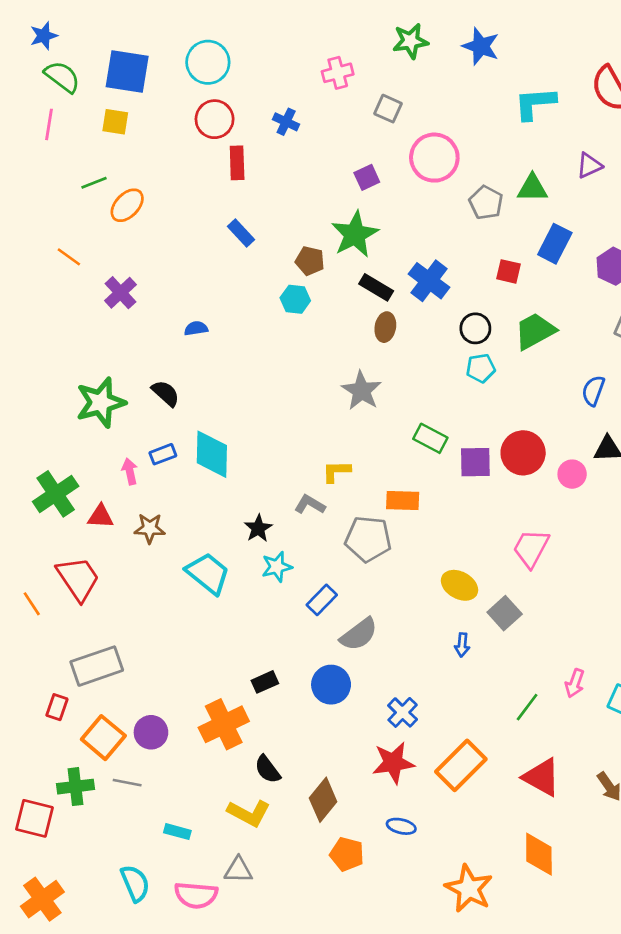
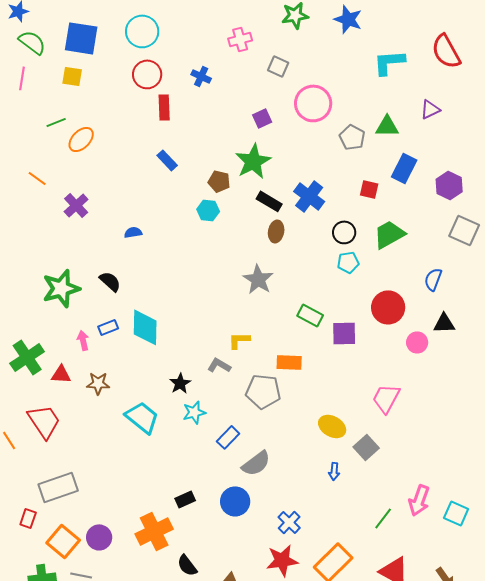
red circle: (523, 453) -> (388, 307), moved
pink arrow: (575, 683) -> (419, 500), size x1.4

